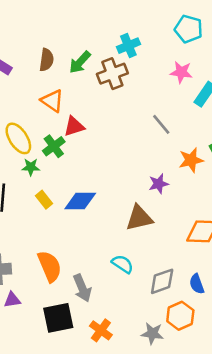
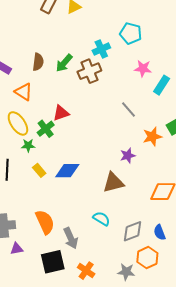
cyan pentagon: (189, 29) -> (131, 33), moved
orange triangle: (52, 101) -> (24, 92), moved

